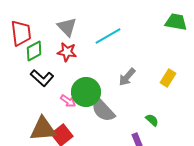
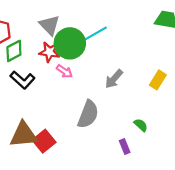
green circle: (86, 92) -> (70, 43), moved
pink arrow: (68, 101) -> (64, 71), moved
gray semicircle: (103, 110) -> (88, 114), turned -116

